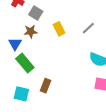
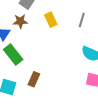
gray line: (88, 28) -> (82, 20), turned -32

